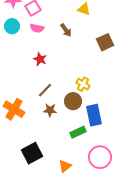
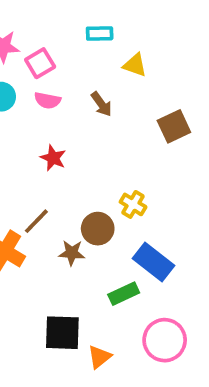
brown line: (45, 90) -> (36, 221), moved
brown circle: (73, 101) -> (98, 229), moved
blue rectangle: (94, 115) -> (153, 262), turned -40
black square: (32, 153) -> (62, 333), moved, turned 30

